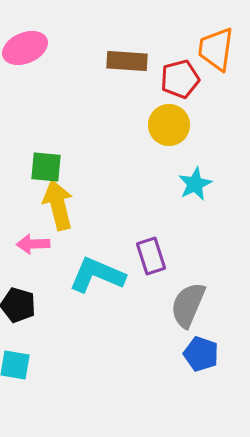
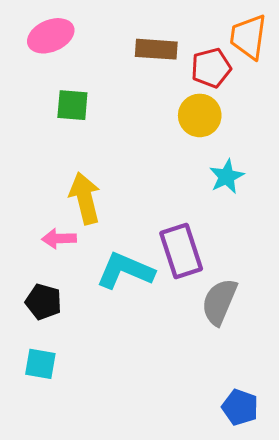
green square: (46, 167) -> (72, 105), moved
purple rectangle: (151, 256) -> (181, 251), size x1.4
blue pentagon: (201, 354) -> (240, 407), moved

